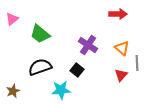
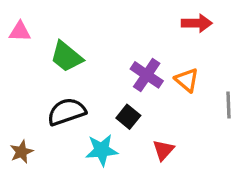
pink triangle: (12, 19) -> (20, 32), turned 40
orange triangle: (122, 48) -> (187, 80), moved
red triangle: (121, 75) -> (163, 150), moved

